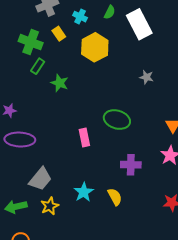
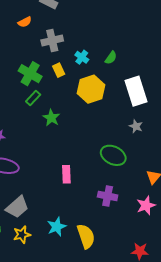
white rectangle: (139, 24) -> (136, 91), moved
green ellipse: (117, 120) -> (113, 155), moved
purple cross: (131, 165) -> (108, 196), moved
yellow semicircle: (115, 197) -> (86, 236), size x1.4

